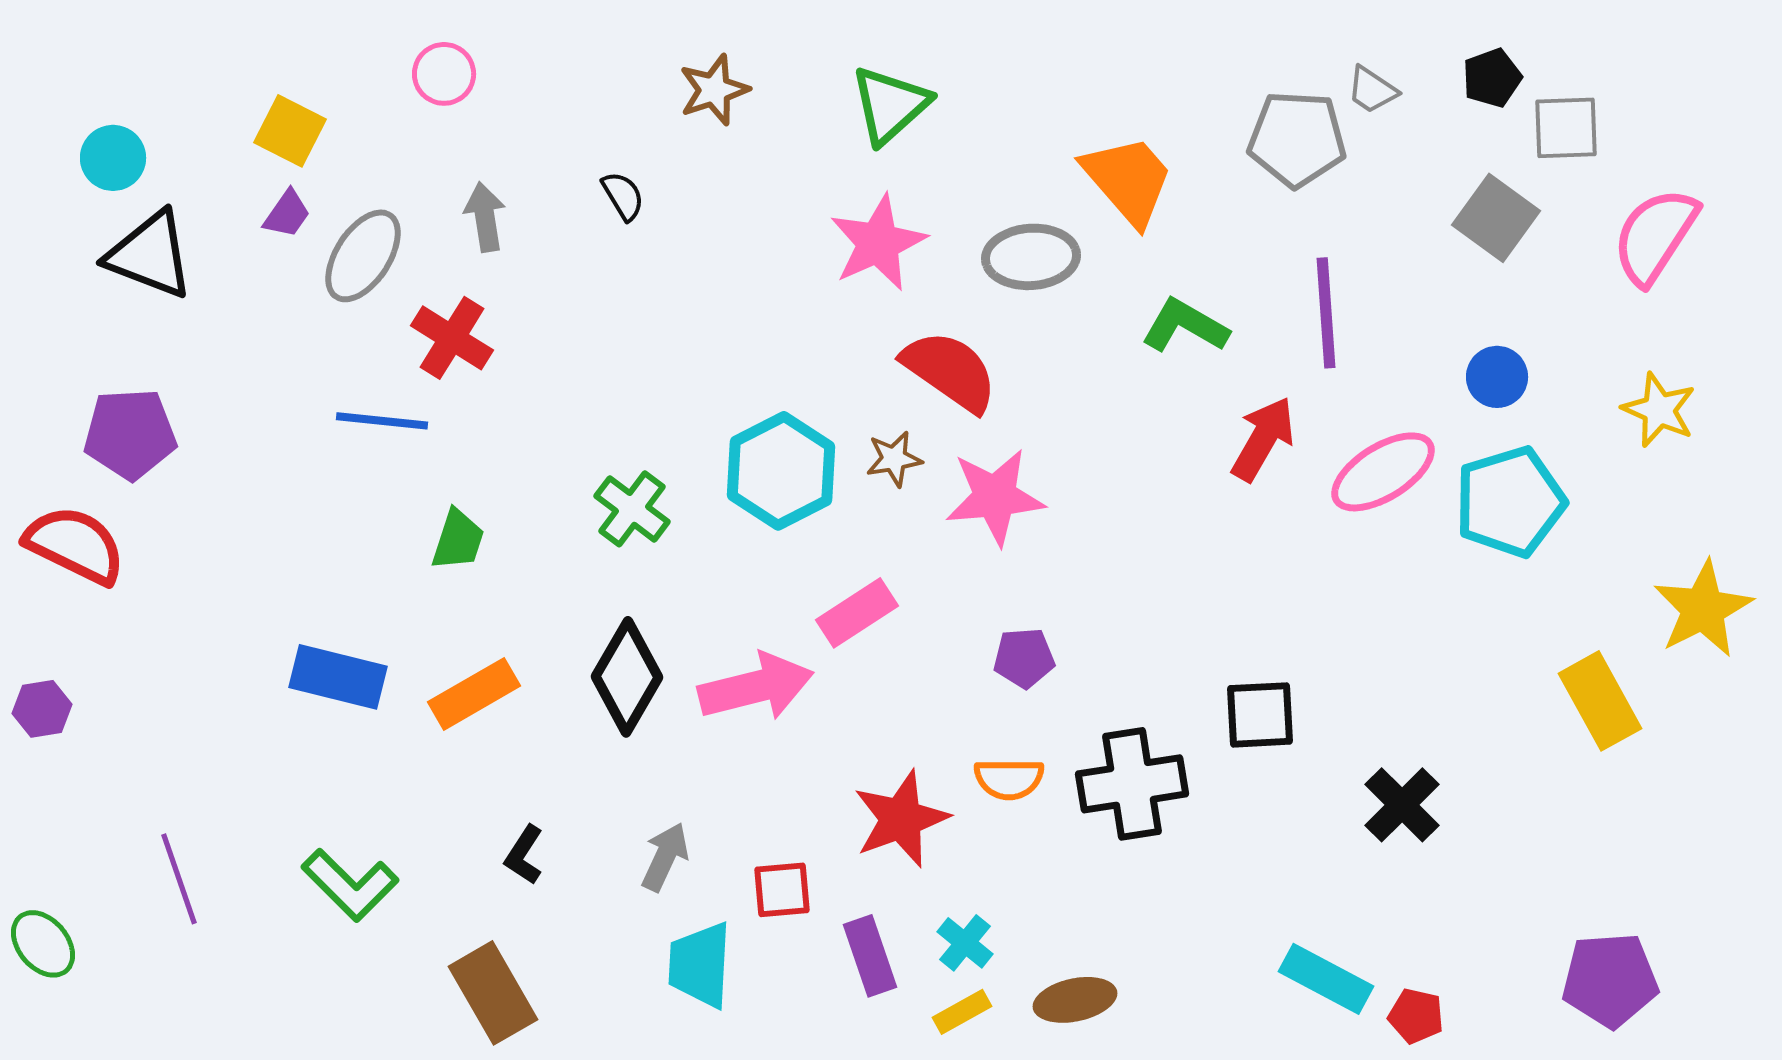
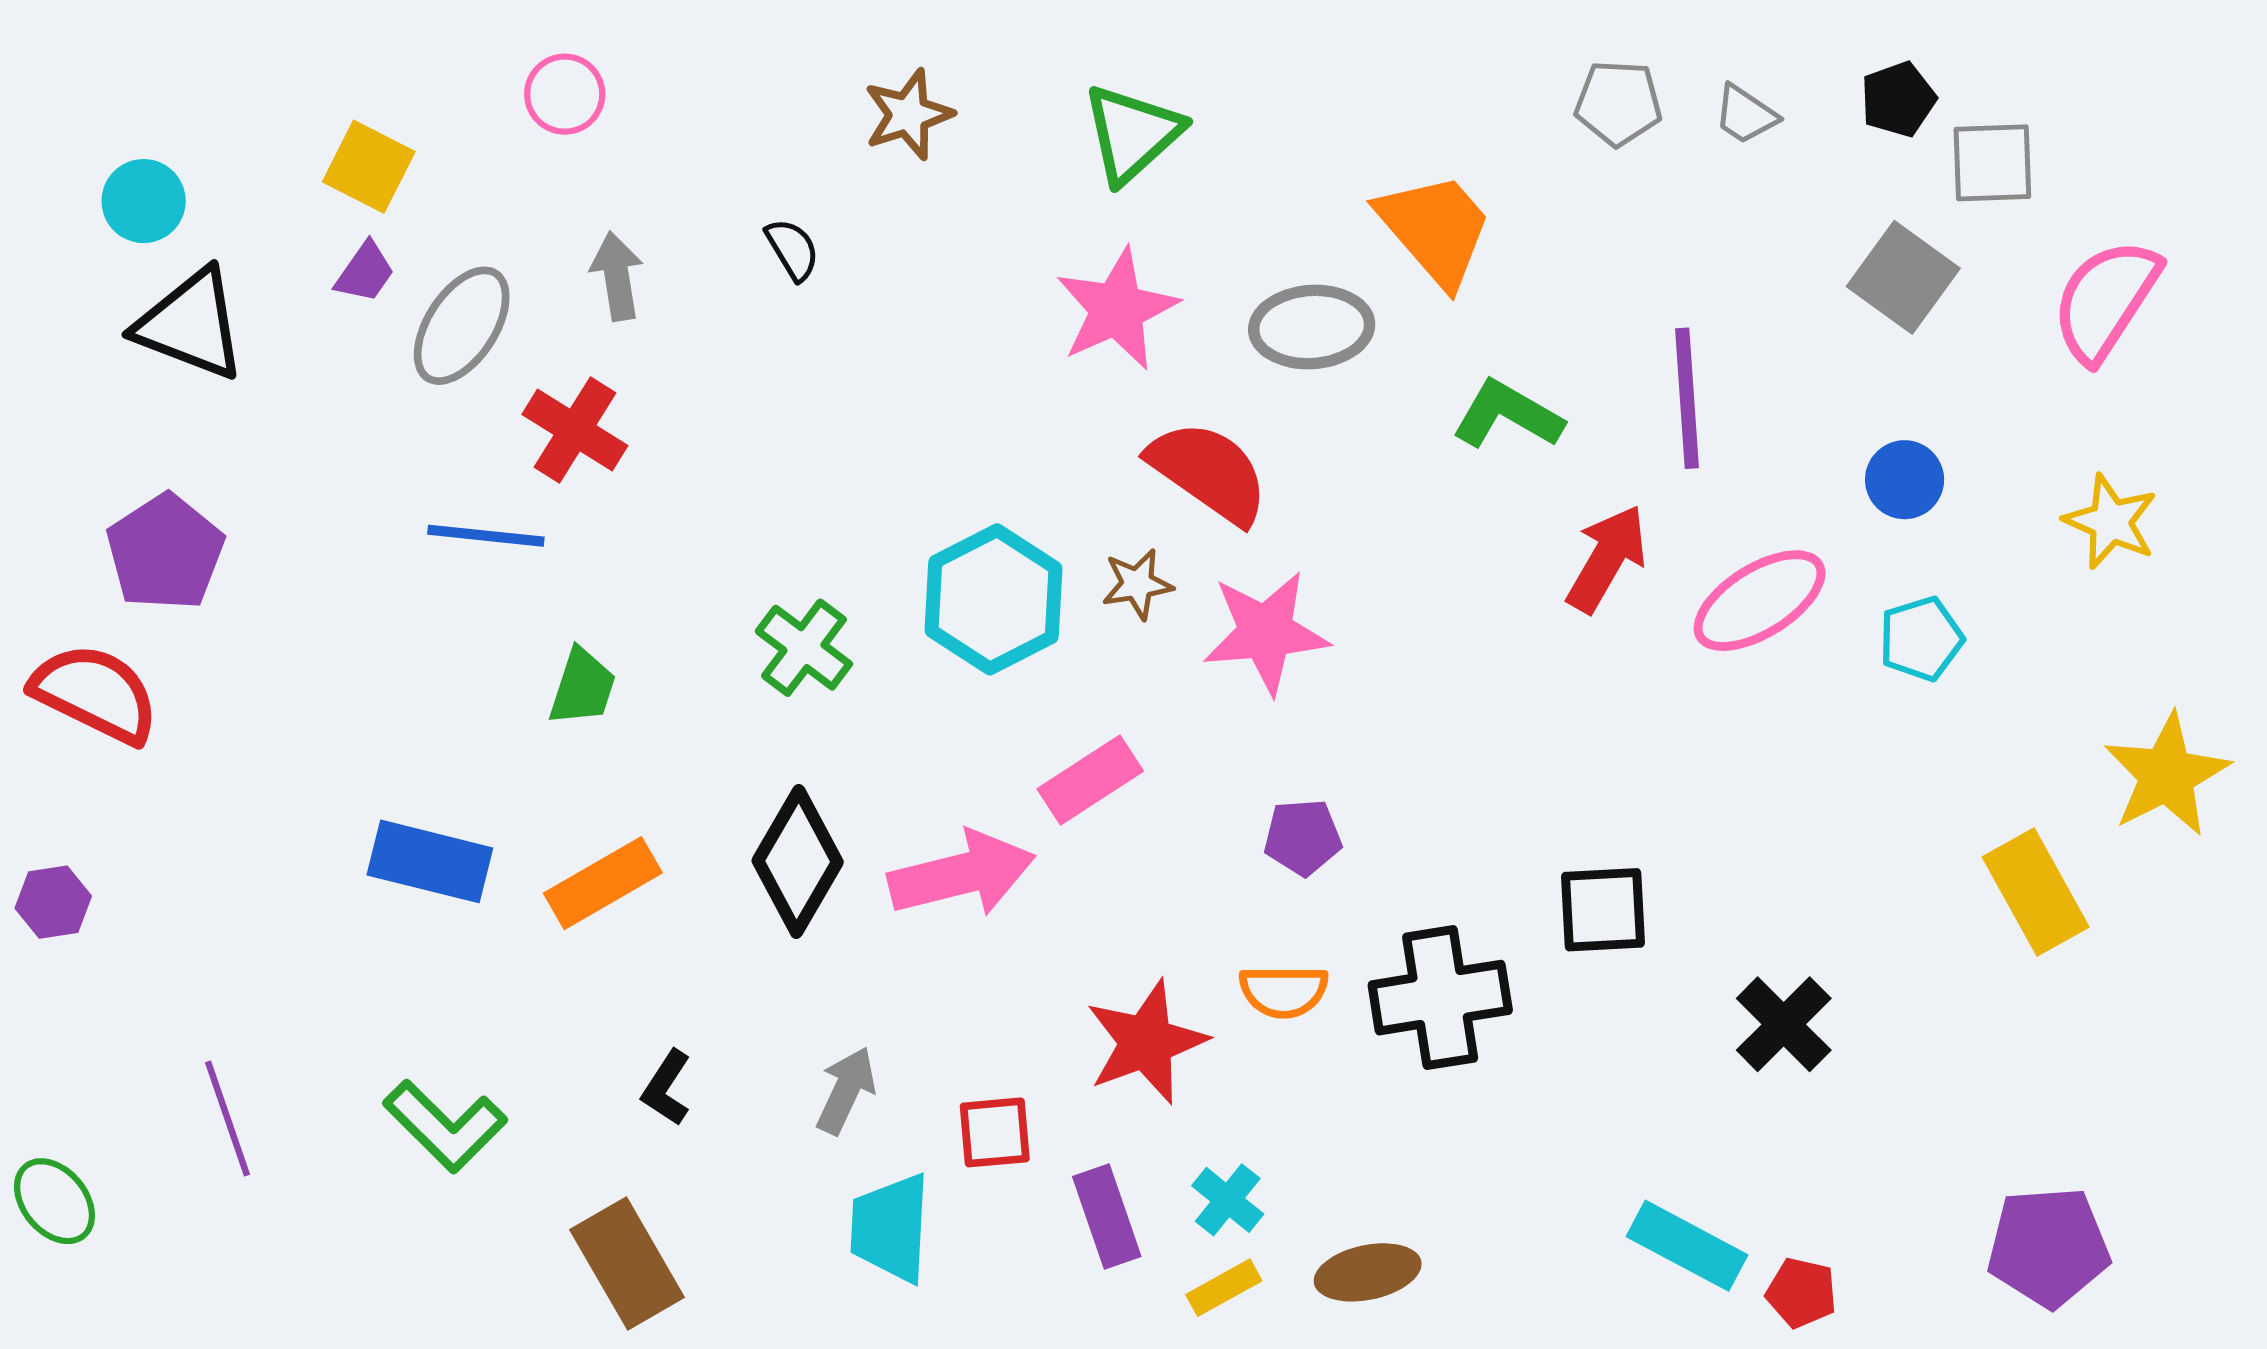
gray pentagon: (1297, 139) -> (1618, 103), moved, size x0.7
purple pentagon: (130, 434) -> (165, 552), turned -30
cyan pentagon: (1510, 502) -> (1921, 639), size x0.6

